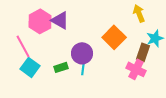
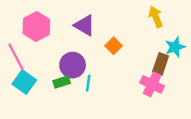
purple triangle: (60, 20) -> (85, 25), moved
orange square: (114, 37) -> (114, 46), moved, size x0.6
purple circle: (82, 53) -> (73, 65), moved

